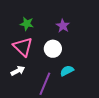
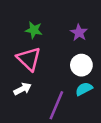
white circle: (53, 49) -> (81, 65), moved

